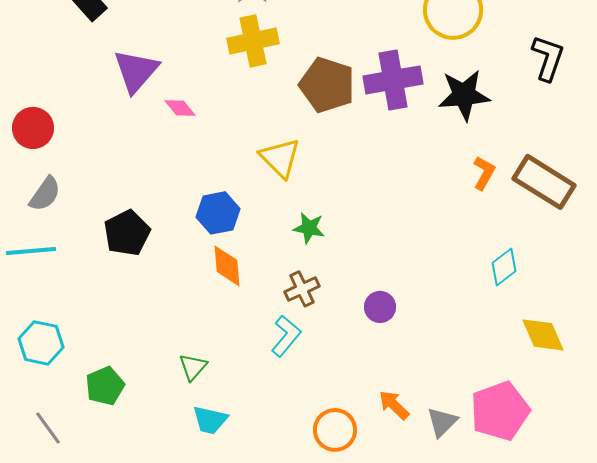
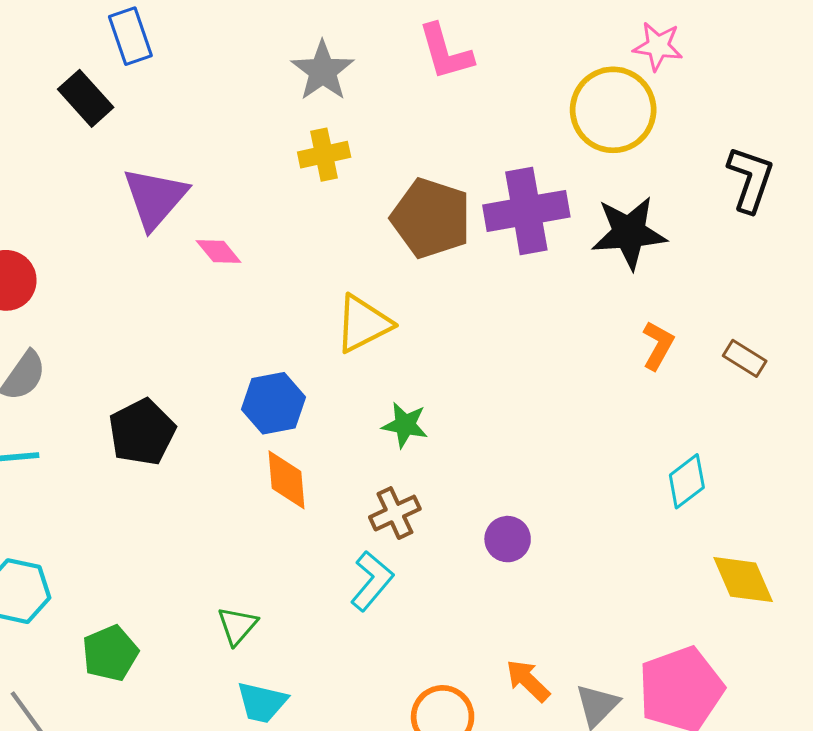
yellow cross: (253, 41) -> (324, 155), size x0.7
yellow triangle: (280, 158) -> (363, 324), turned 48
brown rectangle: (544, 182) -> (745, 358), size x0.5

